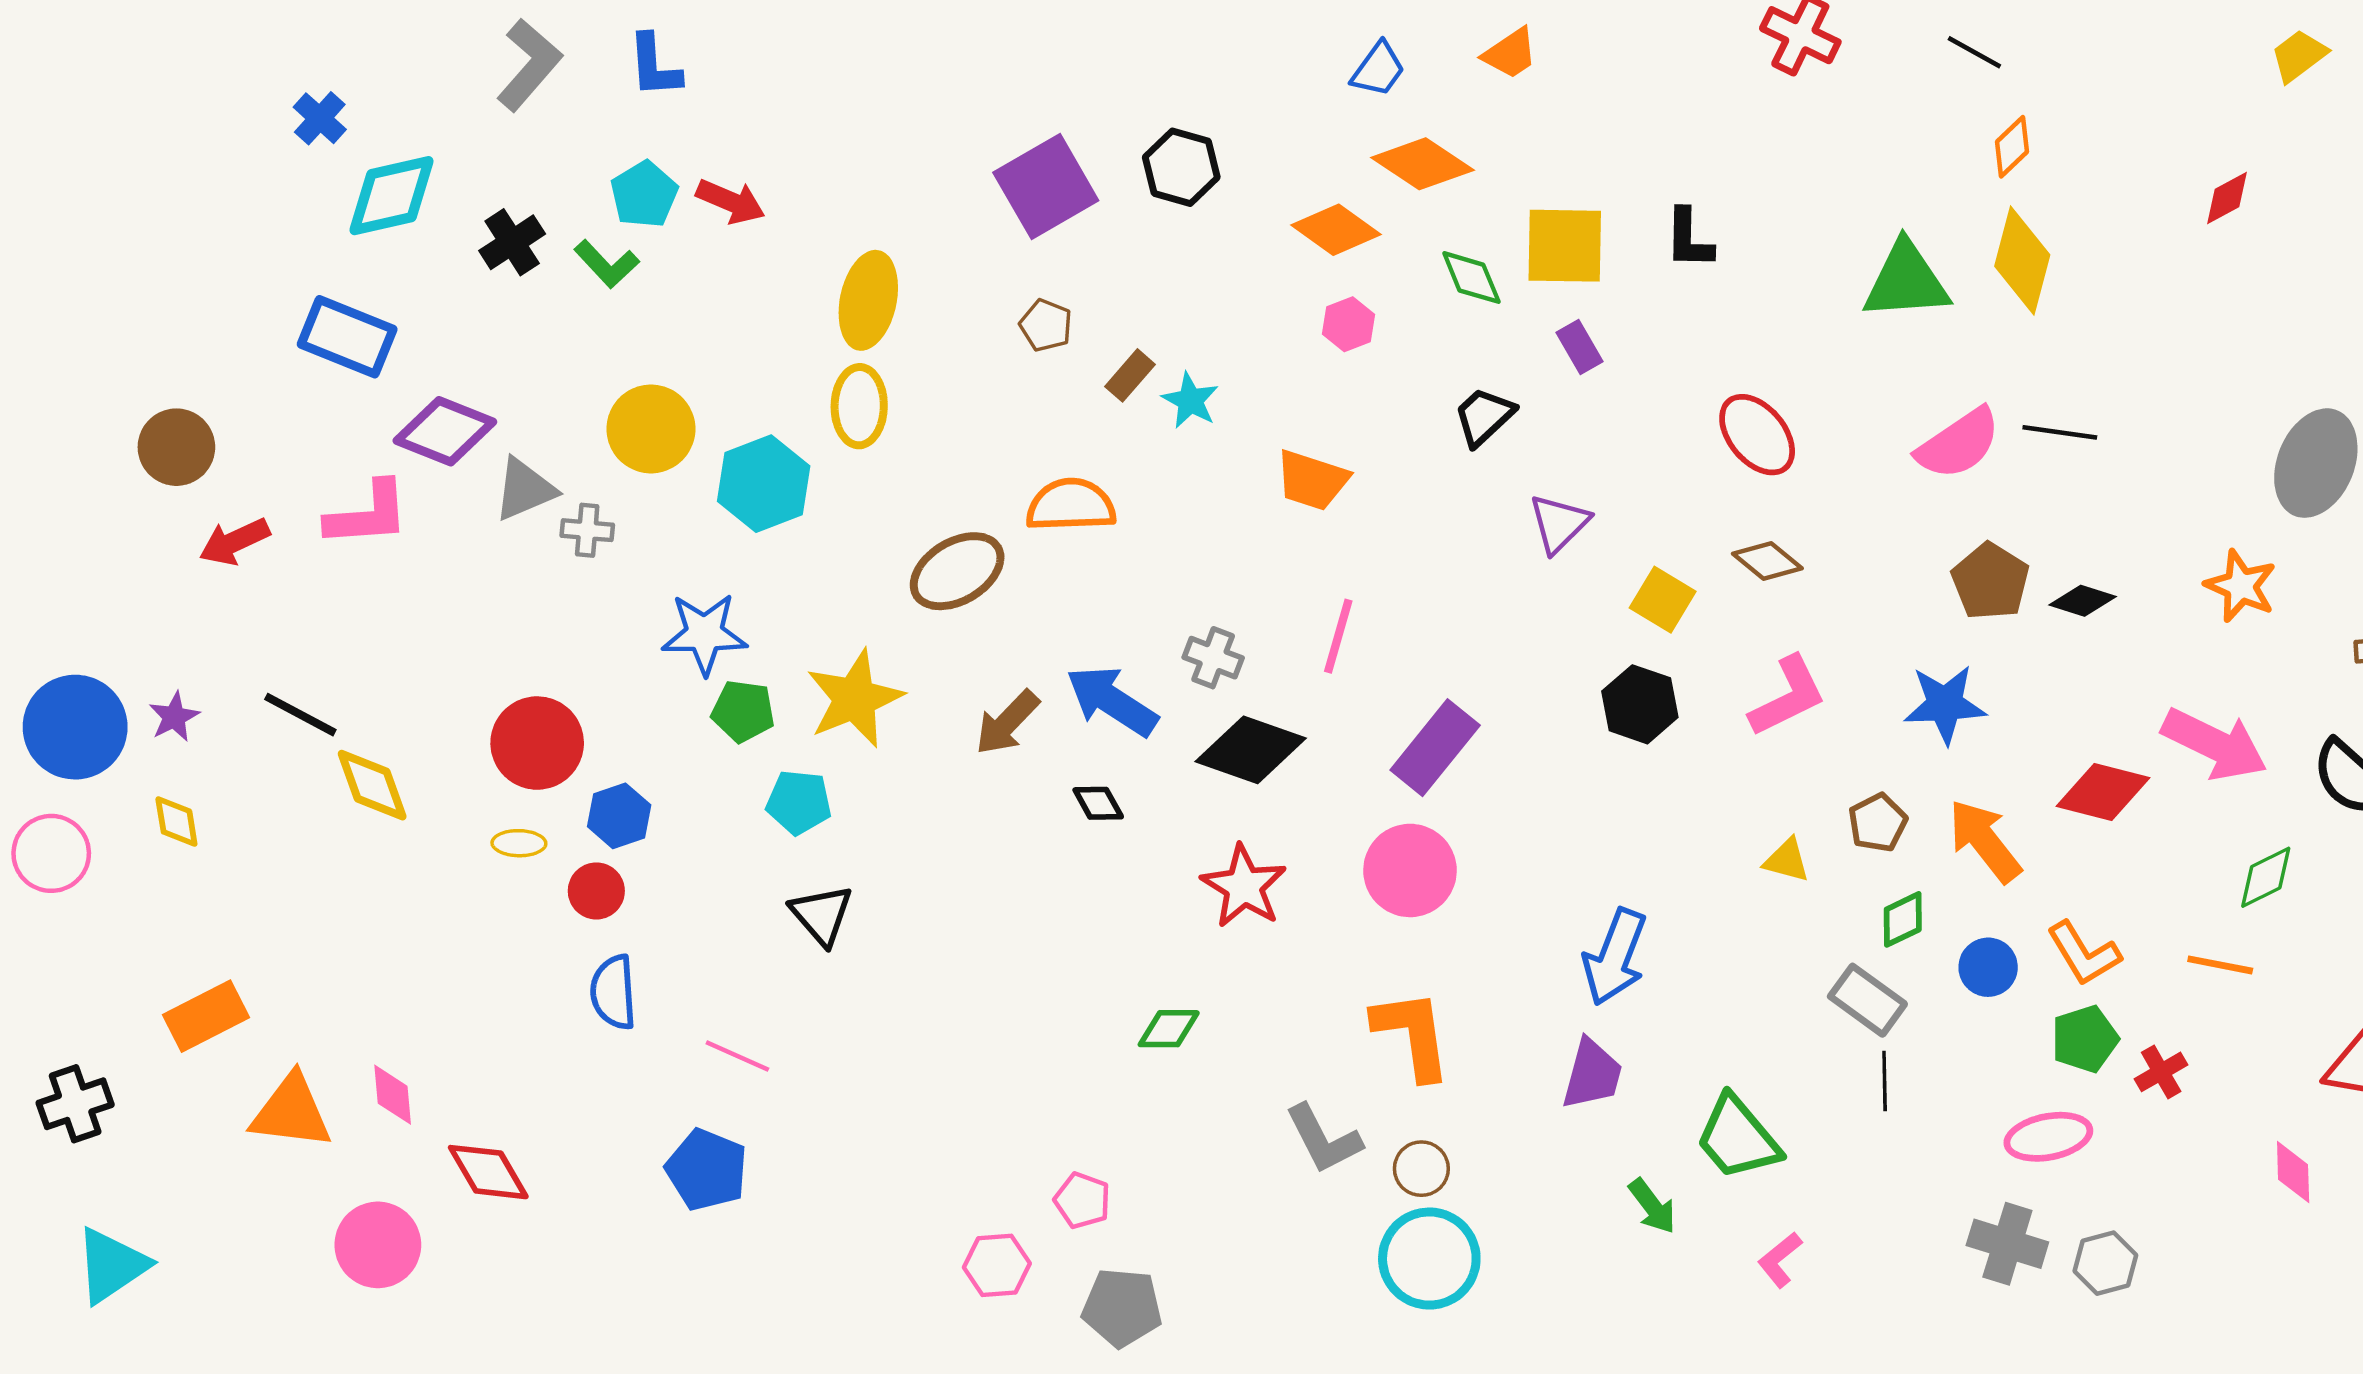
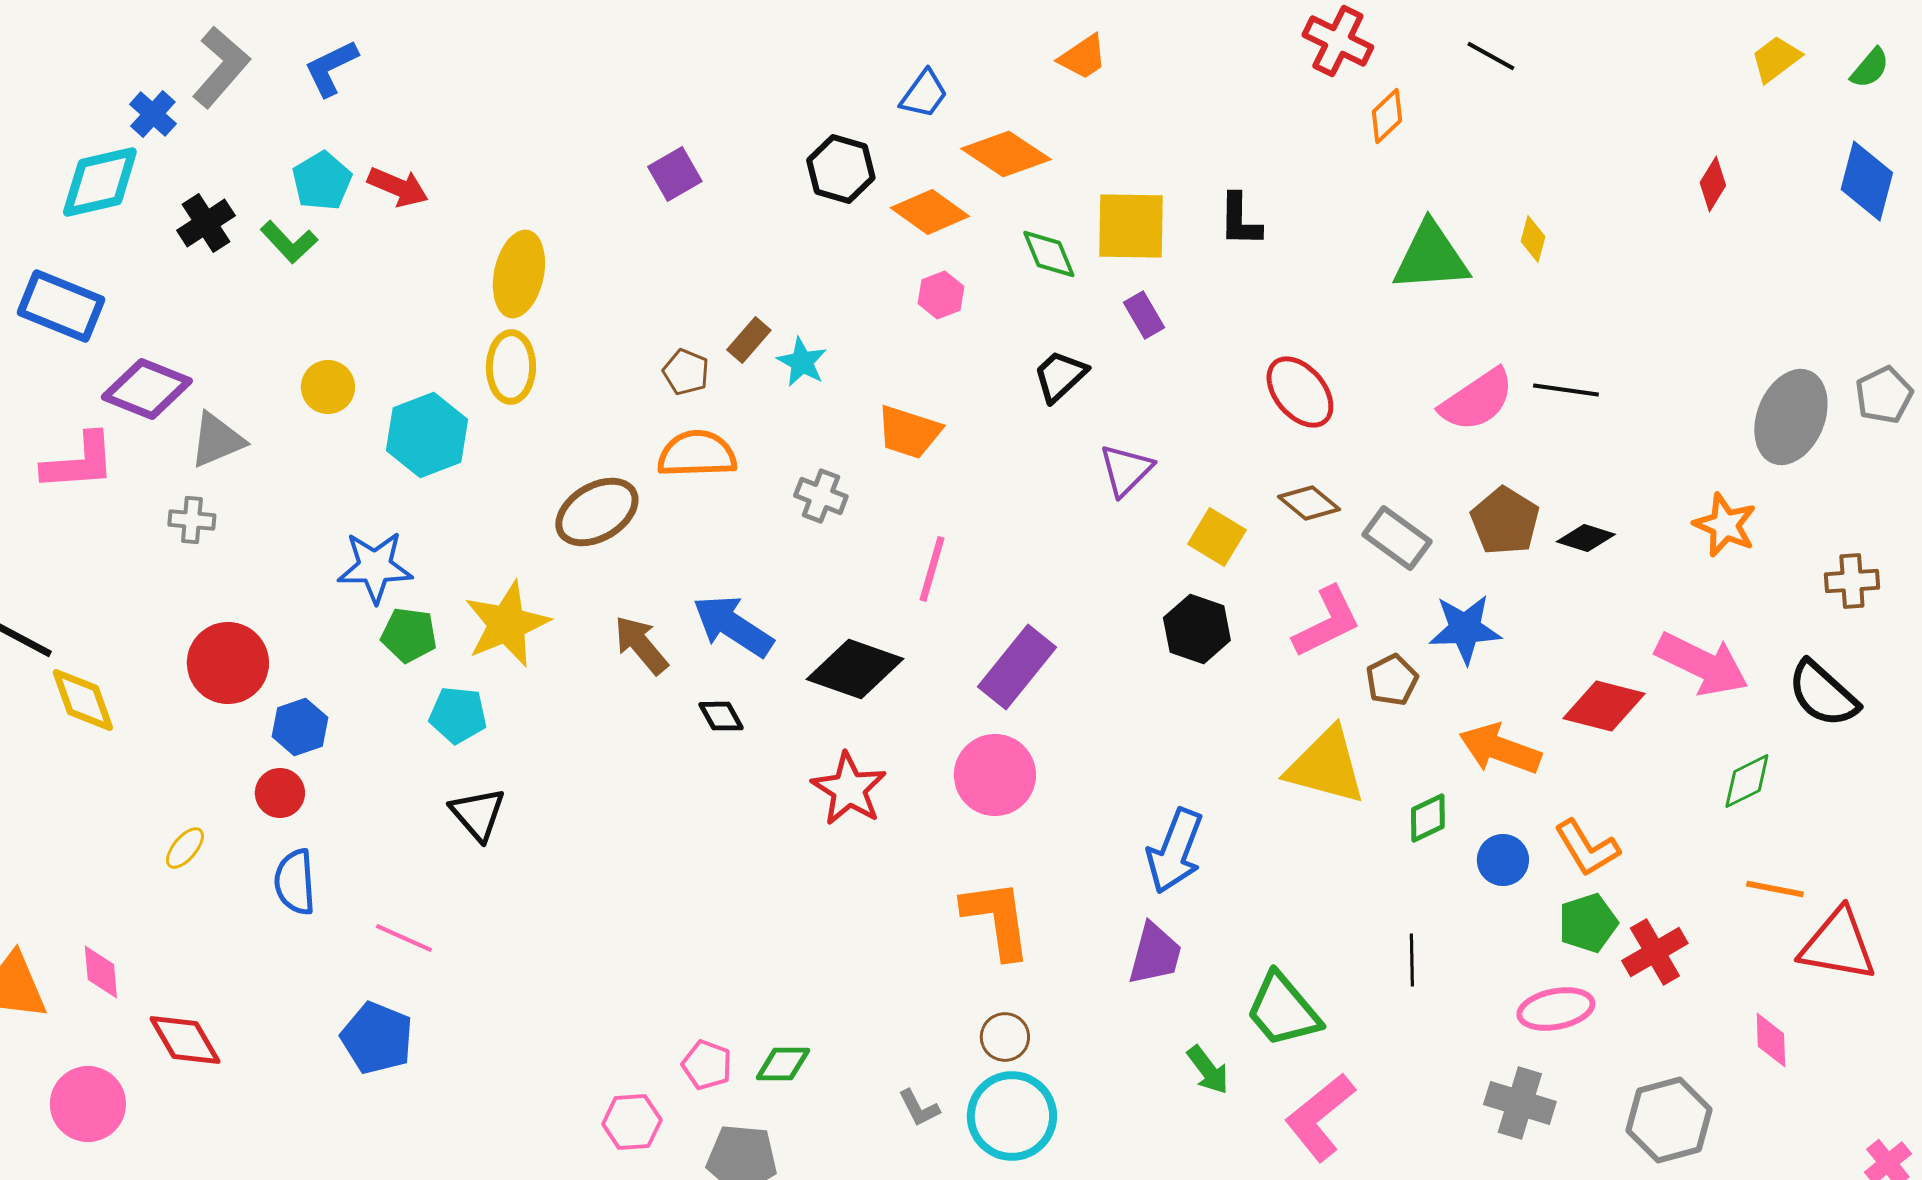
blue L-shape: (654, 66) -> (331, 68), turned 68
blue trapezoid: (1378, 69) -> (924, 94), moved
blue cross: (320, 118) -> (153, 114), moved
orange diamond: (2012, 147) -> (1387, 116), moved
black hexagon: (1181, 167) -> (841, 169), moved
purple square: (1046, 187) -> (675, 174), size x0.6
red diamond: (2227, 198) -> (1713, 184), turned -30
yellow diamond: (2022, 261) -> (1533, 239), size x0.5
brown pentagon: (1046, 325) -> (686, 372), moved
yellow circle: (651, 429) -> (328, 387), size x0.7
gray cross: (587, 530) -> (192, 520), moved
gray cross: (1213, 658) -> (821, 496), moved
brown arrow: (1007, 723) -> (641, 645), turned 96
brown pentagon: (1878, 823) -> (1392, 680), moved
orange arrow: (1985, 841) -> (1500, 749), turned -32
yellow ellipse: (519, 843) -> (185, 848), moved, turned -51
yellow triangle: (1787, 860) -> (1326, 766), size x2.0
orange line: (2220, 965) -> (1775, 889), moved
gray rectangle: (1867, 1000) -> (1397, 538), moved
green diamond: (1169, 1029) -> (783, 1064), moved
red cross: (2161, 1072) -> (1655, 952), size x1.4
gray L-shape: (1323, 1139) -> (919, 1108), moved, size x0.6
pink L-shape: (1780, 1260) -> (1320, 1117), size x1.8
gray hexagon: (2105, 1263) -> (1669, 1120), moved, size x1.5

